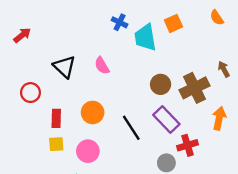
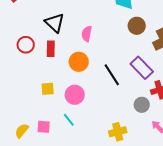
pink semicircle: (102, 66) -> (87, 34), moved, turned 42
brown circle: (161, 84) -> (137, 26), moved
red rectangle: (56, 118) -> (51, 49), moved

